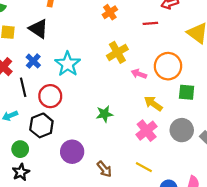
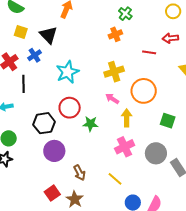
blue cross: (33, 61) -> (35, 55), moved
orange circle: (168, 66) -> (144, 91), moved
pink arrow: (139, 74) -> (112, 99), moved
red circle: (50, 96) -> (70, 108), moved
yellow arrow: (153, 104) -> (127, 118), moved, turned 42
black hexagon: (41, 125) -> (44, 123), moved

